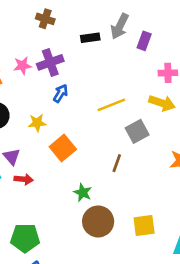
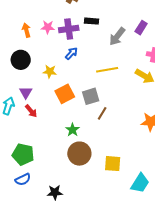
gray arrow: (120, 26) -> (117, 36), moved
black rectangle: (90, 38) -> (91, 21), moved
gray square: (137, 131) -> (91, 96), moved
red arrow: (24, 179) -> (31, 111), turned 32

